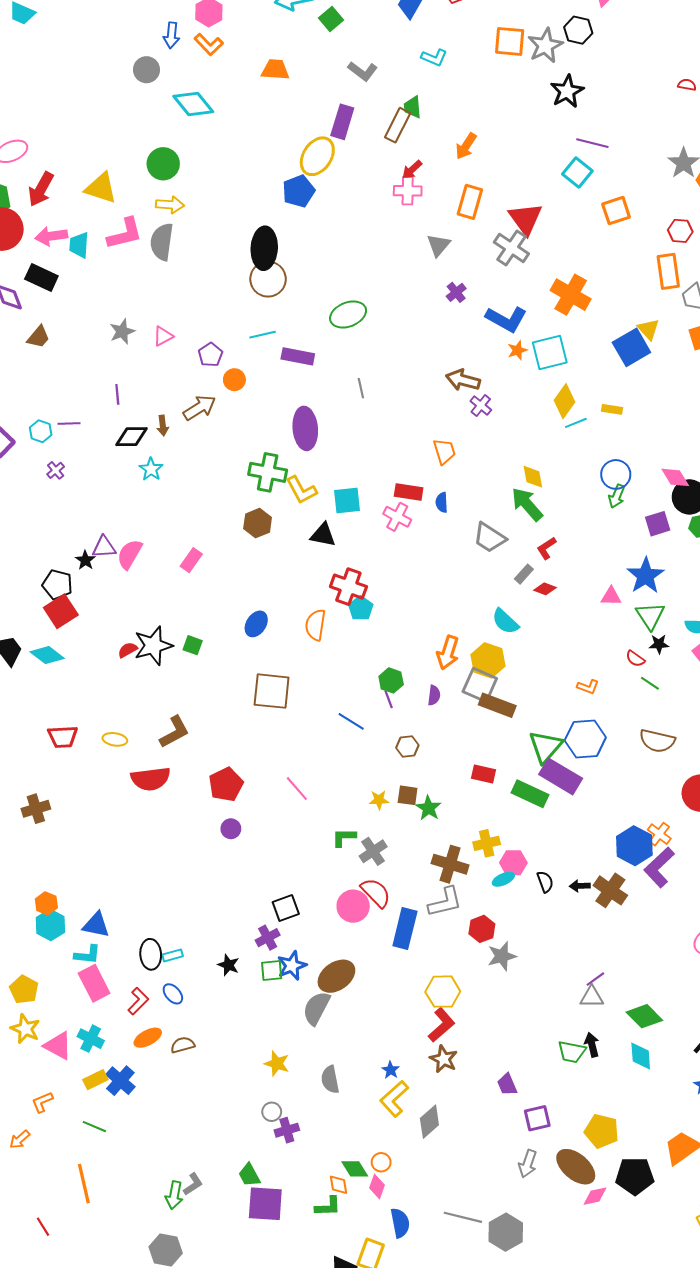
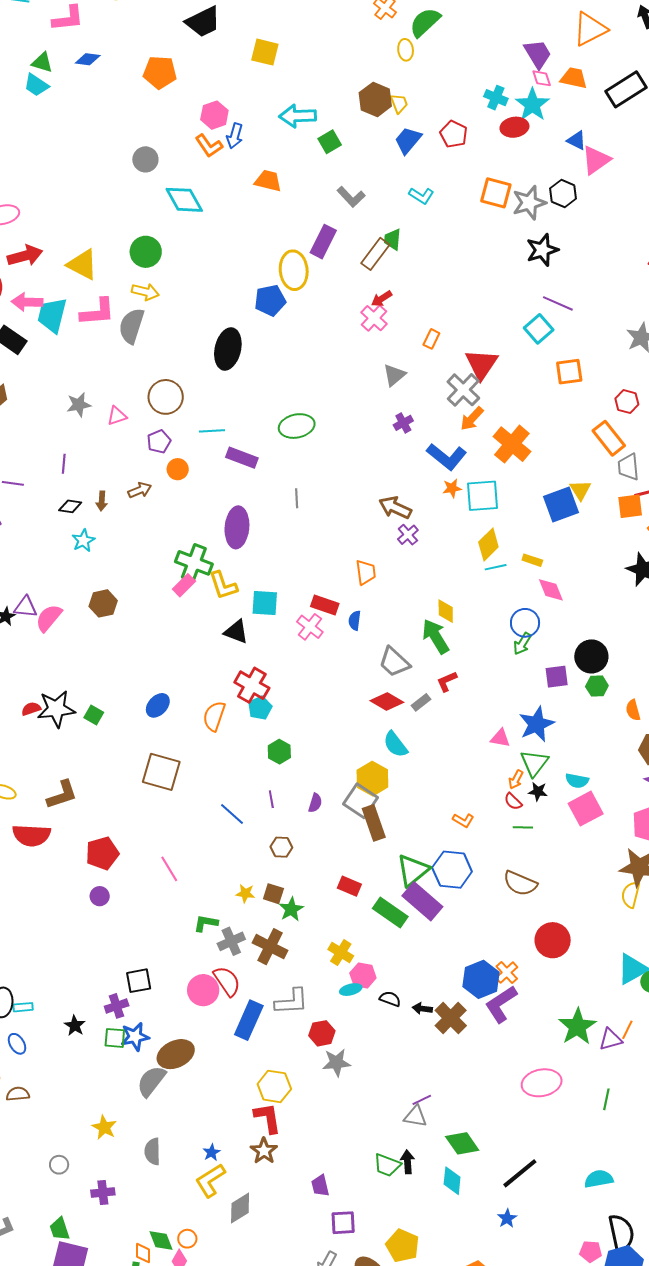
blue arrow: (171, 35) -> (235, 136), moved
orange arrow: (466, 146) -> (472, 419), moved
yellow ellipse: (317, 156) -> (294, 270), turned -48
red arrow: (41, 189) -> (25, 256), turned -144
pink cross: (408, 191) -> (374, 318), turned 32
orange rectangle: (470, 202) -> (431, 339), size x0.6
cyan trapezoid: (79, 245) -> (52, 315), size x1.4
orange rectangle: (668, 271) -> (609, 438), turned -40
brown circle: (268, 279) -> (166, 397), moved
brown arrow: (200, 408) -> (140, 490), size x0.7
black diamond: (131, 437) -> (70, 506), size x0.7
pink diamond: (675, 477) -> (551, 590), moved
brown hexagon: (258, 523) -> (103, 603), moved
pink rectangle: (191, 560) -> (184, 585), moved
red diamond: (545, 589) -> (387, 702), moved, size x1.5
orange arrow: (448, 653) -> (516, 780), moved, size x0.6
green hexagon: (391, 680) -> (279, 752), moved
green line: (650, 683) -> (523, 827), turned -42
brown rectangle: (497, 705) -> (374, 823), turned 40
yellow cross: (487, 843) -> (341, 953), turned 35
brown cross: (450, 864) -> (270, 947), moved
black semicircle: (545, 882) -> (390, 999), turned -60
red L-shape: (442, 1025) -> (268, 1118), turned -68
gray circle: (272, 1112) -> (59, 1165), moved

